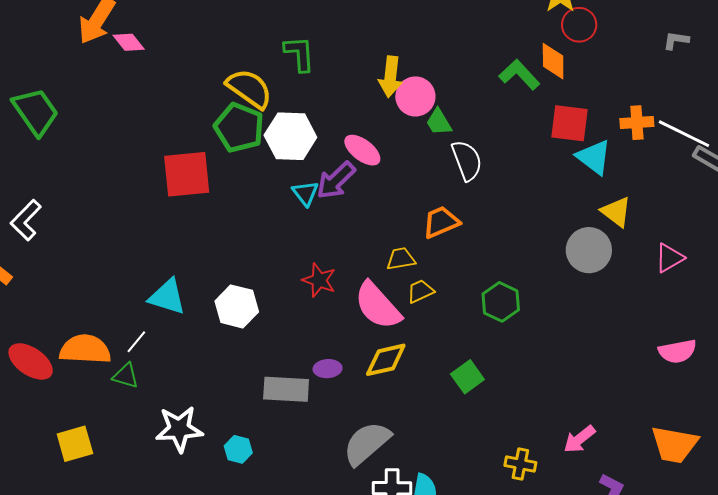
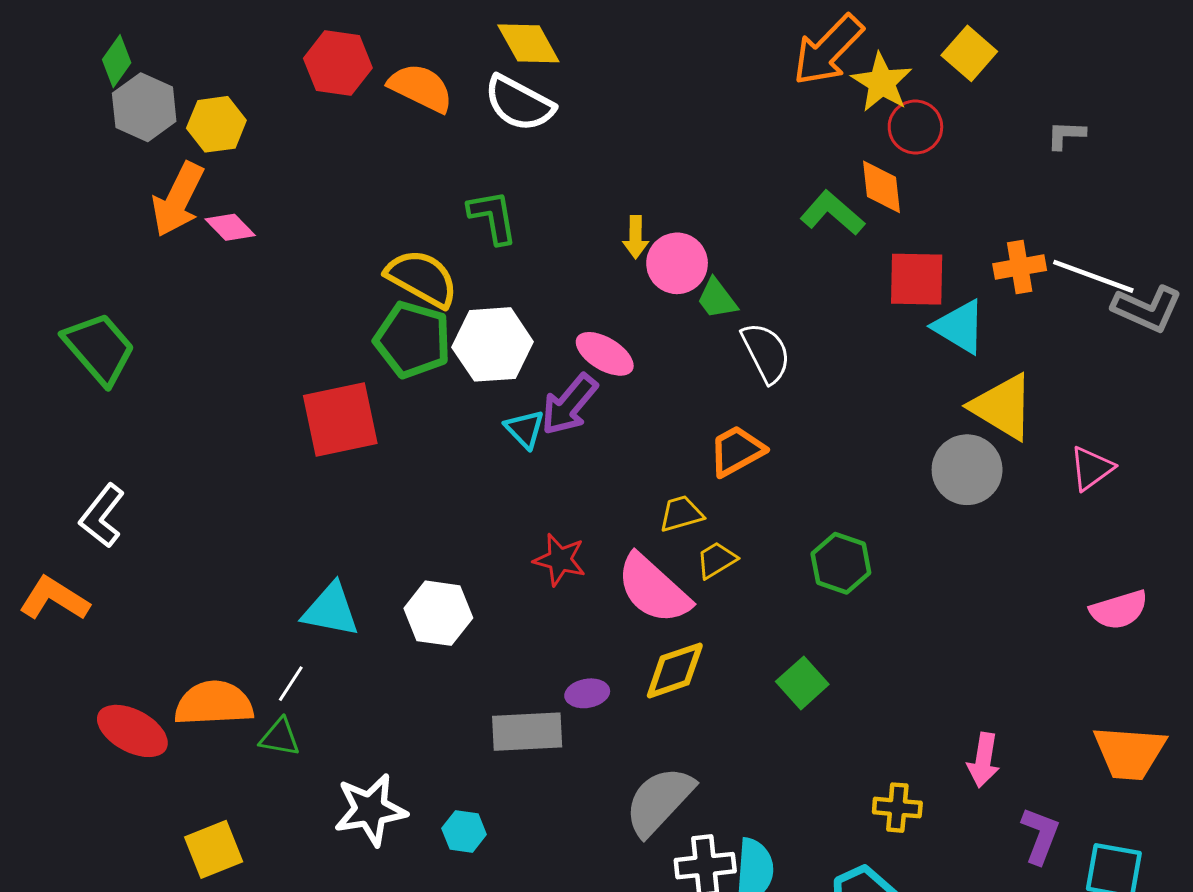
yellow arrow: (390, 77) -> (636, 237), size x0.7
yellow triangle: (616, 212) -> (1002, 407), size x1.4
pink arrow: (579, 439) -> (983, 760), turned -36

